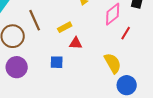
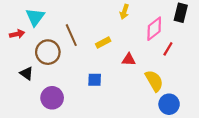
red triangle: (76, 43) -> (129, 60), moved
purple circle: (17, 67) -> (52, 98), moved

